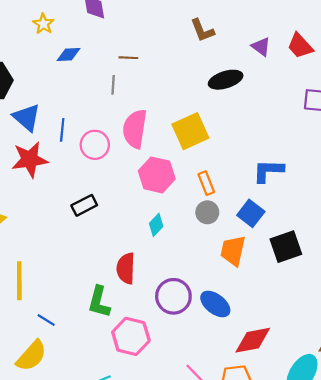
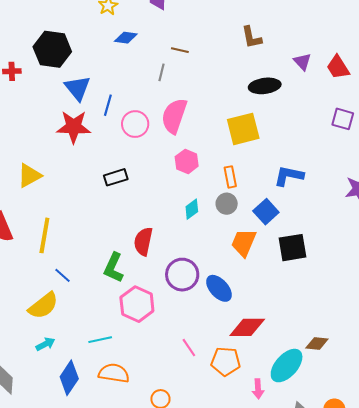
yellow square: (190, 131) -> (243, 129), moved
pink hexagon: (157, 175) -> (187, 161), size x0.7
cyan diamond: (156, 225) -> (192, 209), moved

